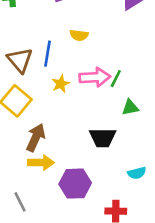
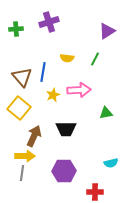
green line: (116, 79) -> (95, 59), moved
black trapezoid: (103, 138) -> (66, 129), moved
yellow arrow: (41, 163) -> (25, 156), moved
gray line: (20, 202) -> (22, 173), moved, turned 35

